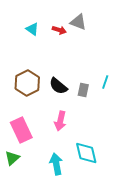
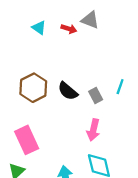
gray rectangle: (83, 90) -> (96, 95), turned -40
pink arrow: (60, 121) -> (93, 130), moved

